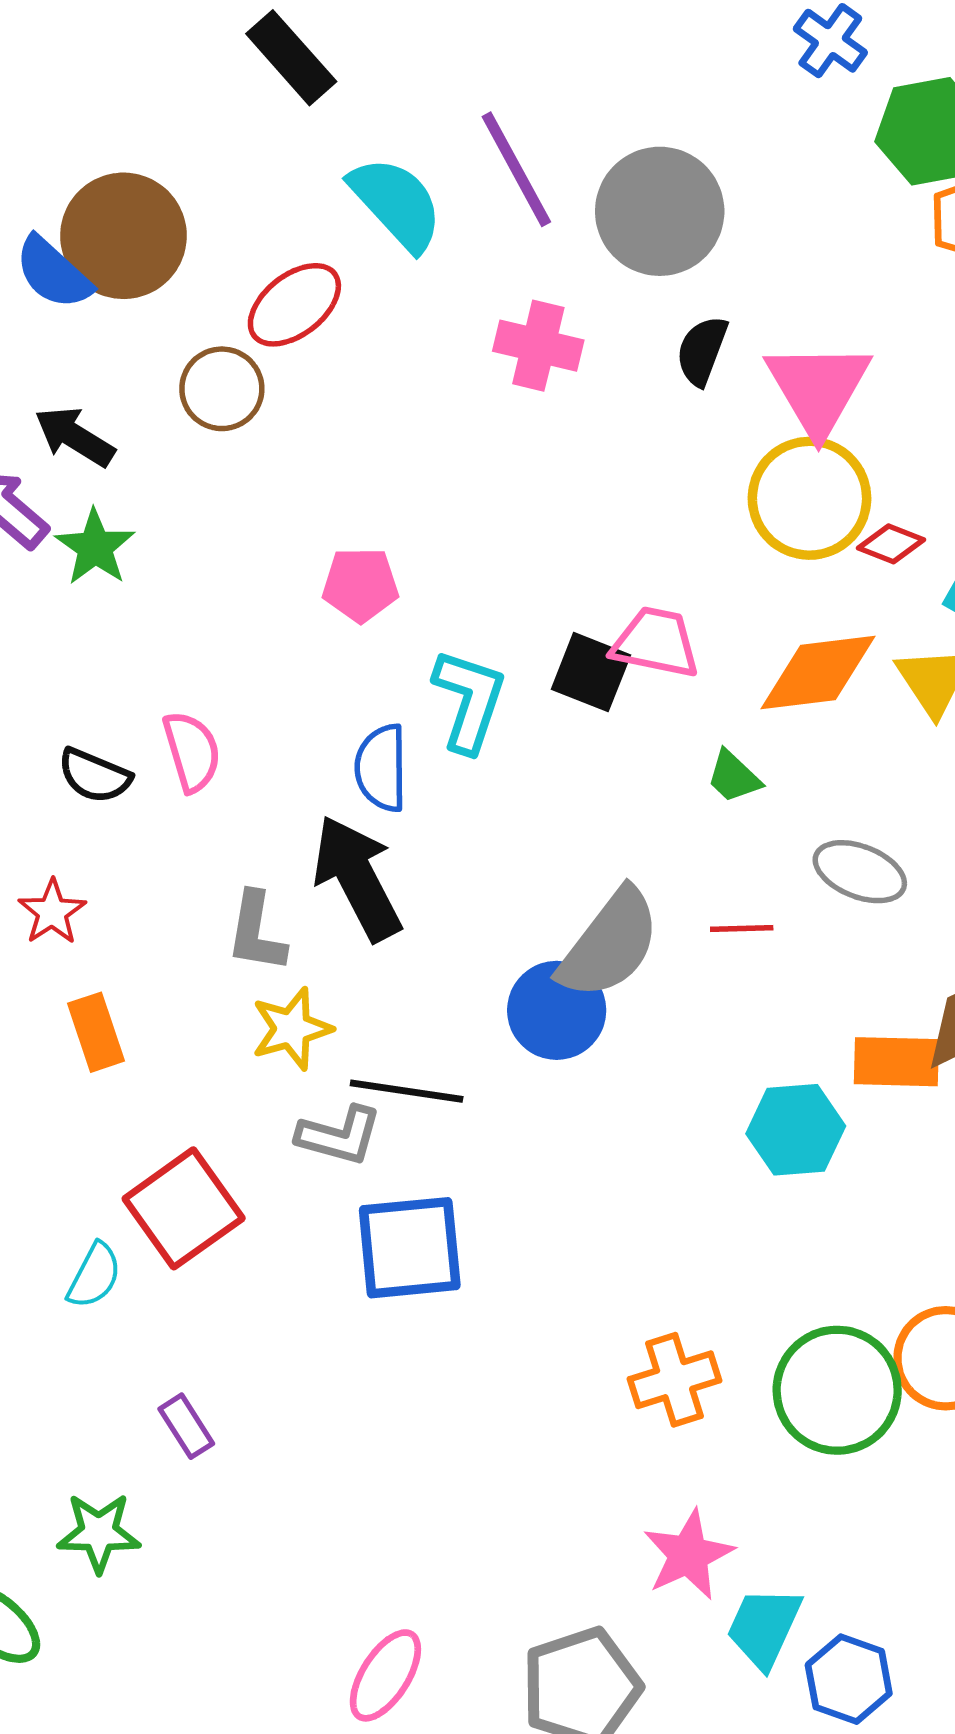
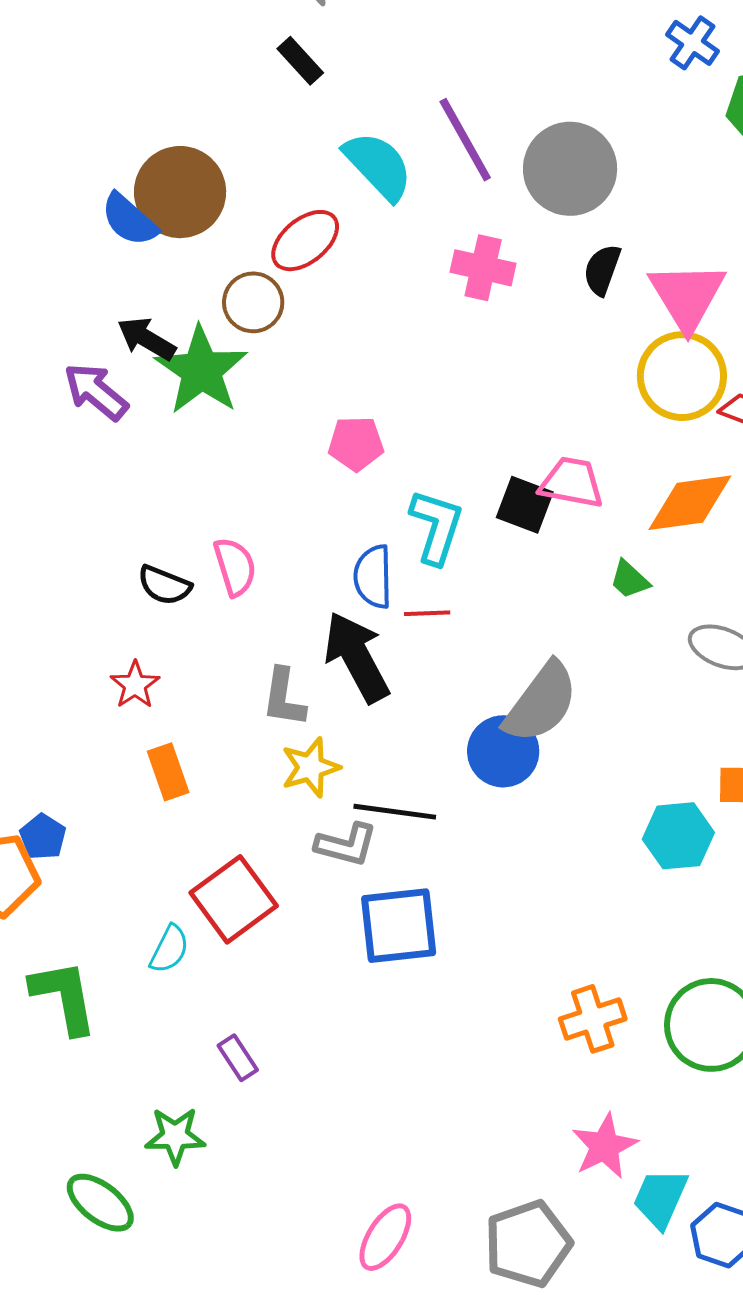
black rectangle: (291, 58) -> (300, 61), size x0.7
green star: (95, 547) -> (201, 370), moved, size x1.6
red line: (742, 928) -> (427, 613), moved

